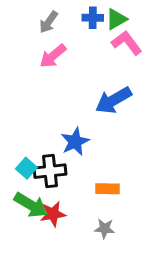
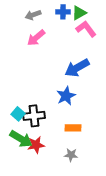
gray arrow: (49, 22) -> (33, 15), turned 35
blue star: (75, 142) -> (66, 96), moved

